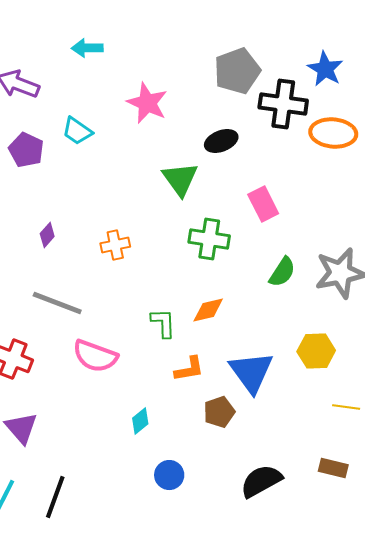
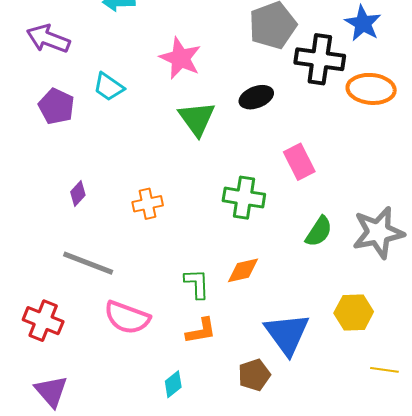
green triangle: (180, 179) -> (197, 119), moved
orange L-shape: (189, 369) -> (201, 331), moved

